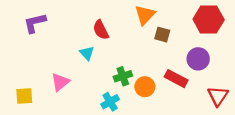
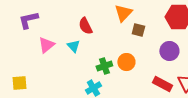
red rectangle: (176, 79) -> (162, 84), moved
pink triangle: (60, 82) -> (46, 45), moved
orange circle: (145, 87) -> (126, 62), moved

